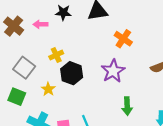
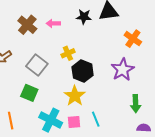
black star: (63, 13) -> (84, 17), moved
yellow star: (48, 89) -> (75, 96), moved, size x1.5

